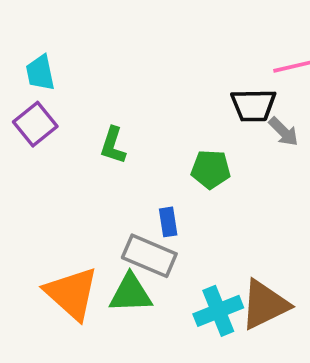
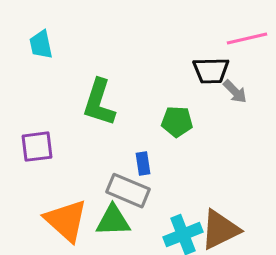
purple square: (35, 124) -> (37, 147), moved, turned 32
green L-shape: (113, 145) -> (99, 103), size x1.6

